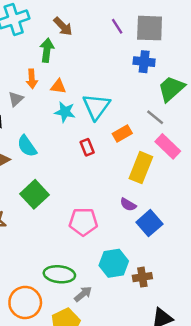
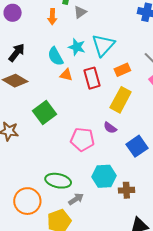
orange triangle: (58, 87) -> (66, 75), moved
gray triangle: (16, 99) -> (80, 12), moved
cyan semicircle: (27, 146) -> (55, 56), moved
red rectangle: (87, 147) -> (92, 78), size x1.5
yellow rectangle: (141, 168) -> (121, 100), moved
purple semicircle: (128, 205) -> (110, 128), moved

